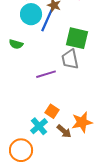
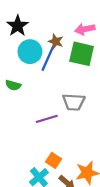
green square: (77, 38) -> (82, 54), moved
gray trapezoid: (70, 59) -> (74, 102), turned -75

